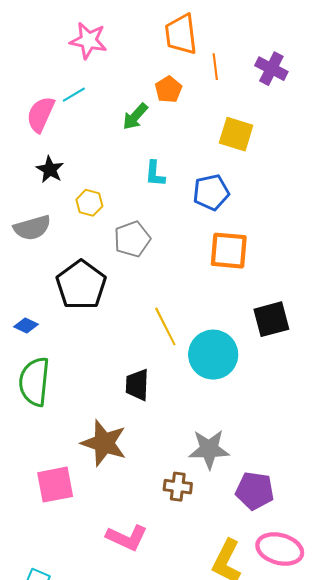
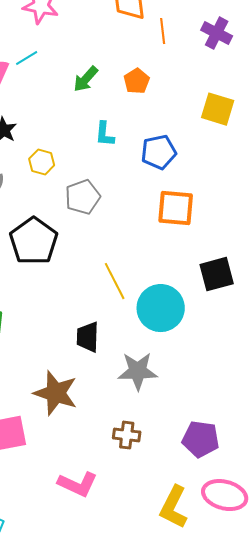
orange pentagon: (168, 89) -> (137, 81), moved
yellow square: (236, 134) -> (218, 109), moved
gray star: (209, 449) -> (138, 371), moved

